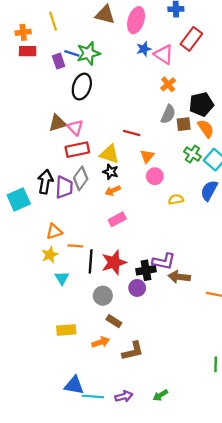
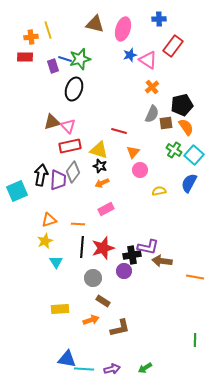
orange cross: (23, 32) -> (31, 37), moved
orange line: (75, 246) -> (78, 224), moved

